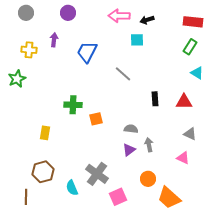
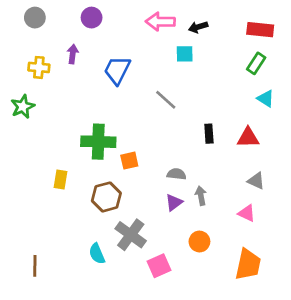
green cross: (73, 105) -> (98, 142), size x1.4
brown hexagon: (43, 172) -> (106, 197), moved
orange trapezoid: (169, 198) -> (248, 264), moved, turned -120

